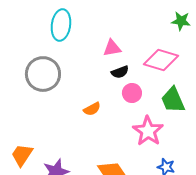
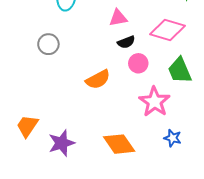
gray circle: (43, 74) -> (48, 44), size x0.6
orange semicircle: (92, 109) -> (98, 79), size x1.4

